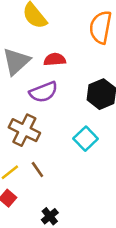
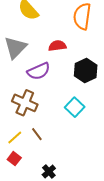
red semicircle: (55, 60) -> (57, 46), moved

